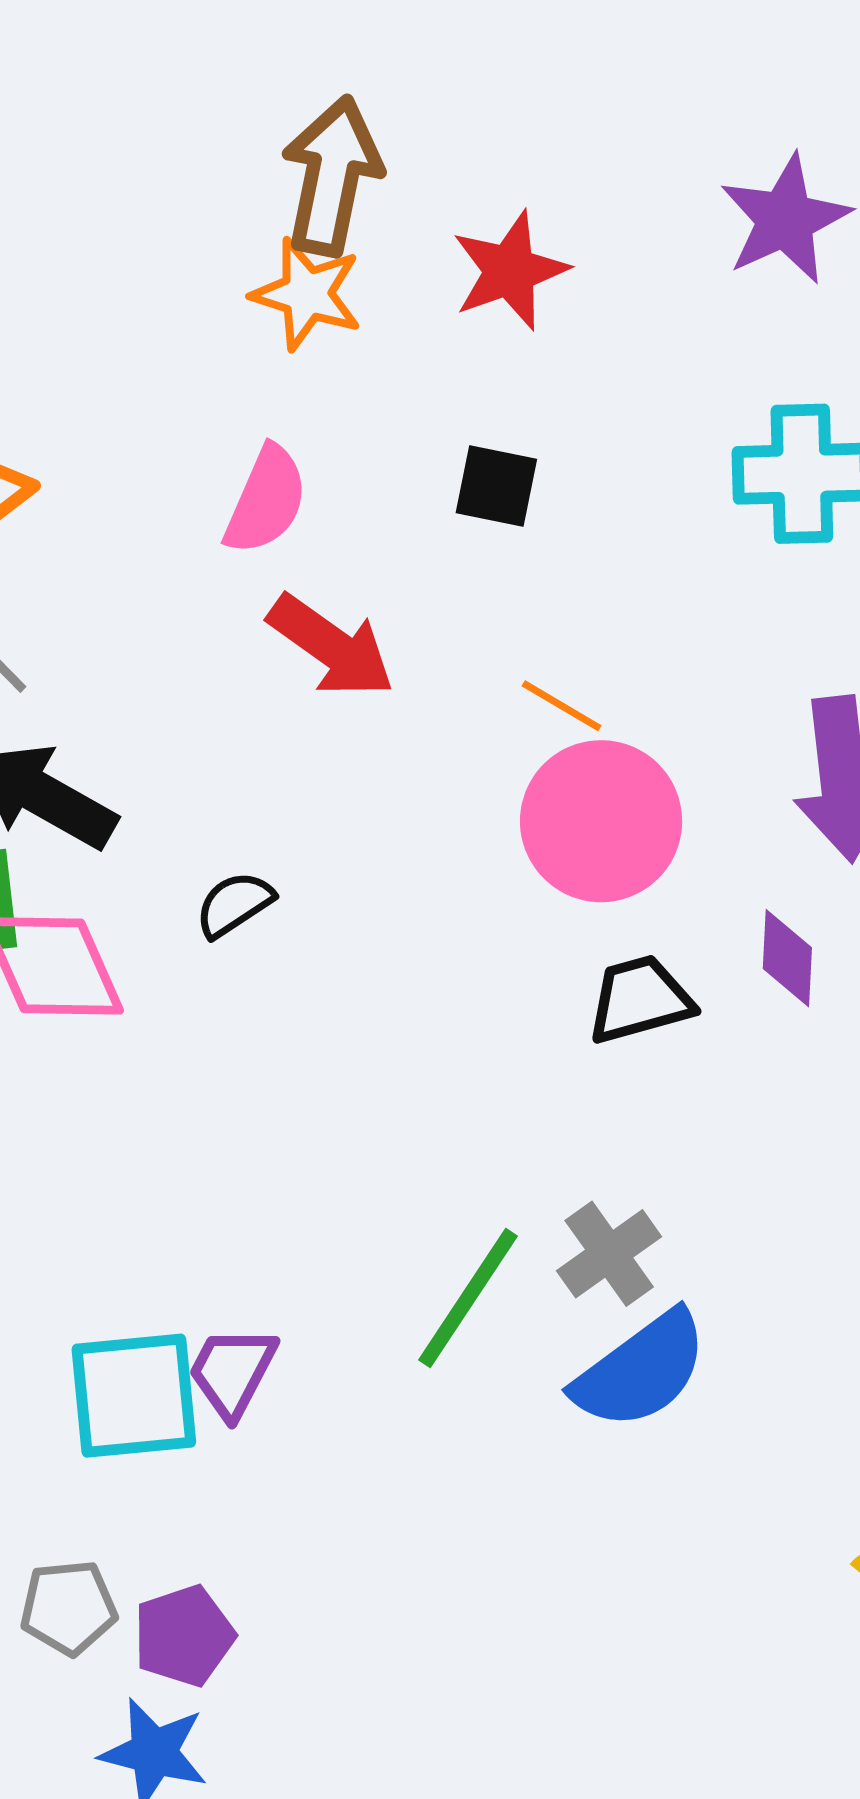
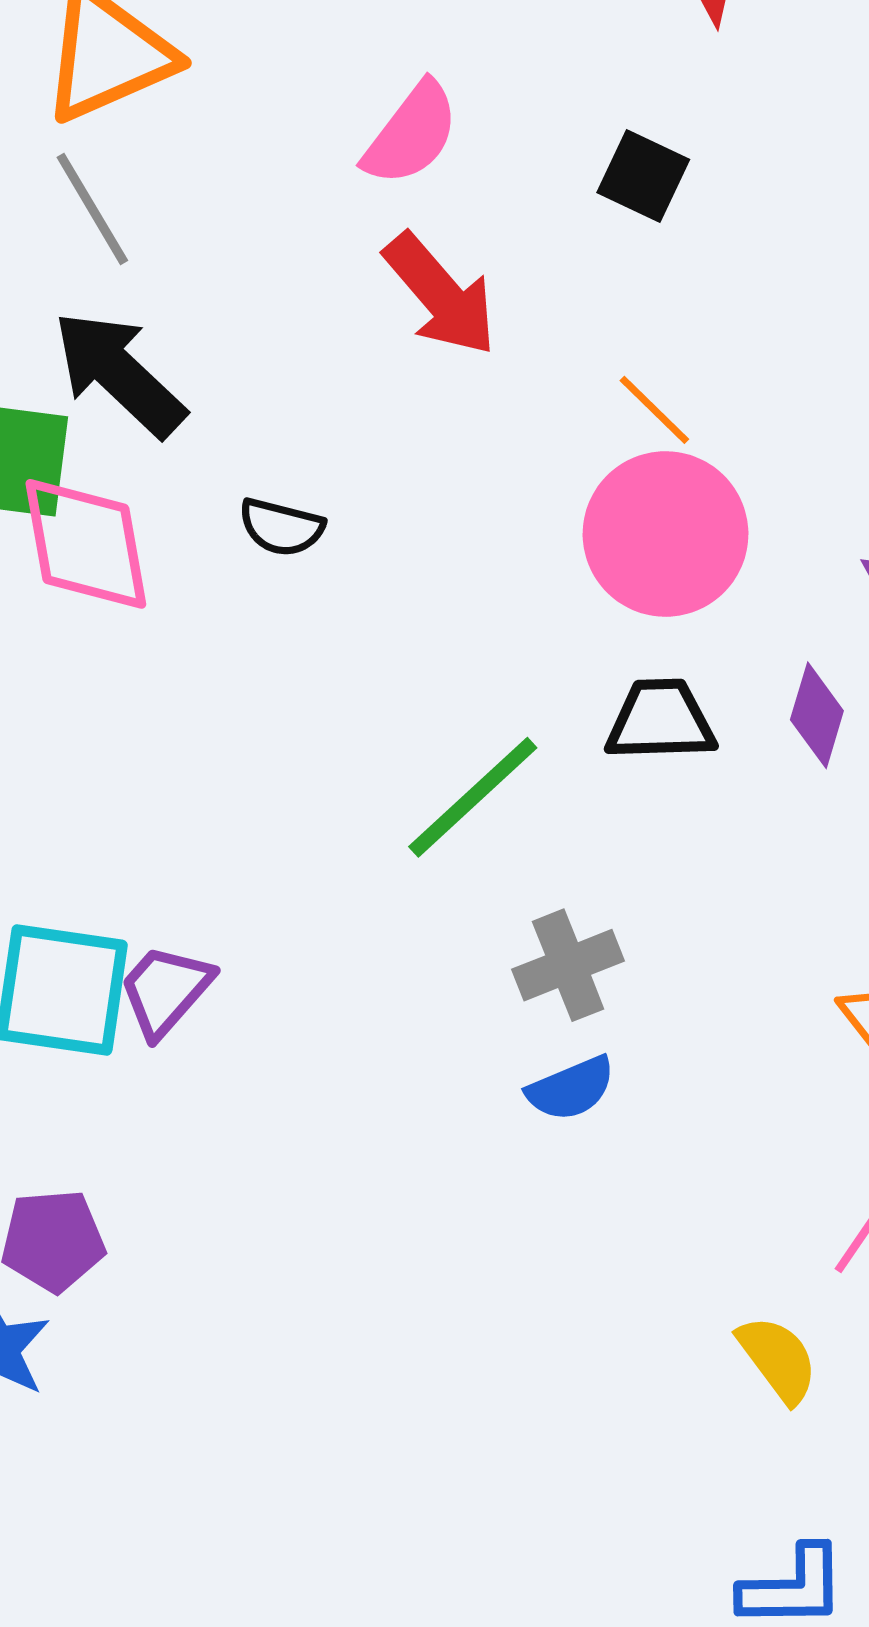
black semicircle: (234, 904) -> (281, 527), turned -146
green line: (468, 1298) -> (473, 797), moved
blue semicircle: (641, 1370) -> (571, 1089), size x0.6

